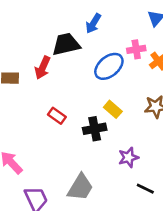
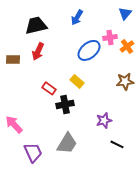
black trapezoid: (66, 44) -> (36, 25), moved
yellow rectangle: (113, 109) -> (77, 81), moved
black cross: (95, 129) -> (65, 104), moved

